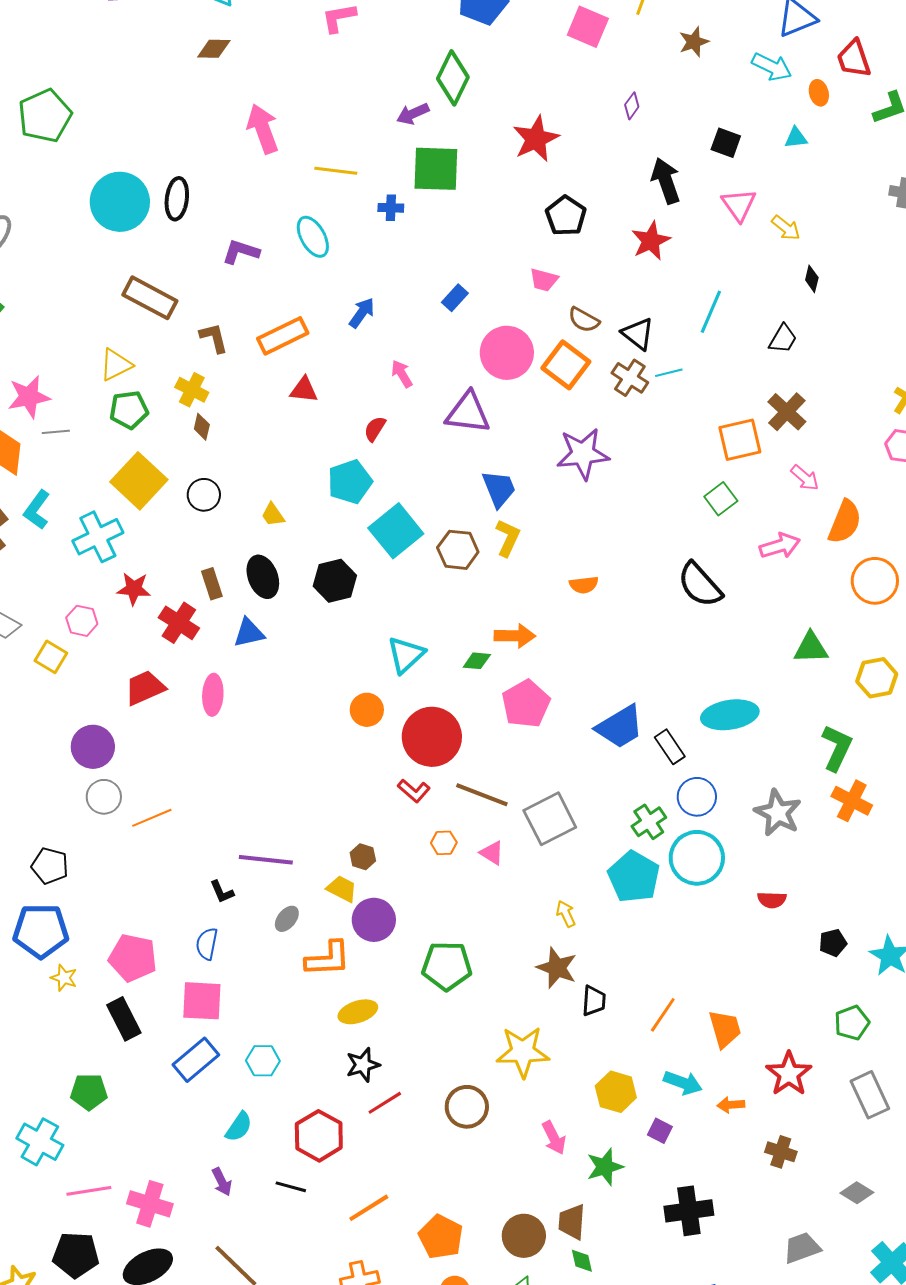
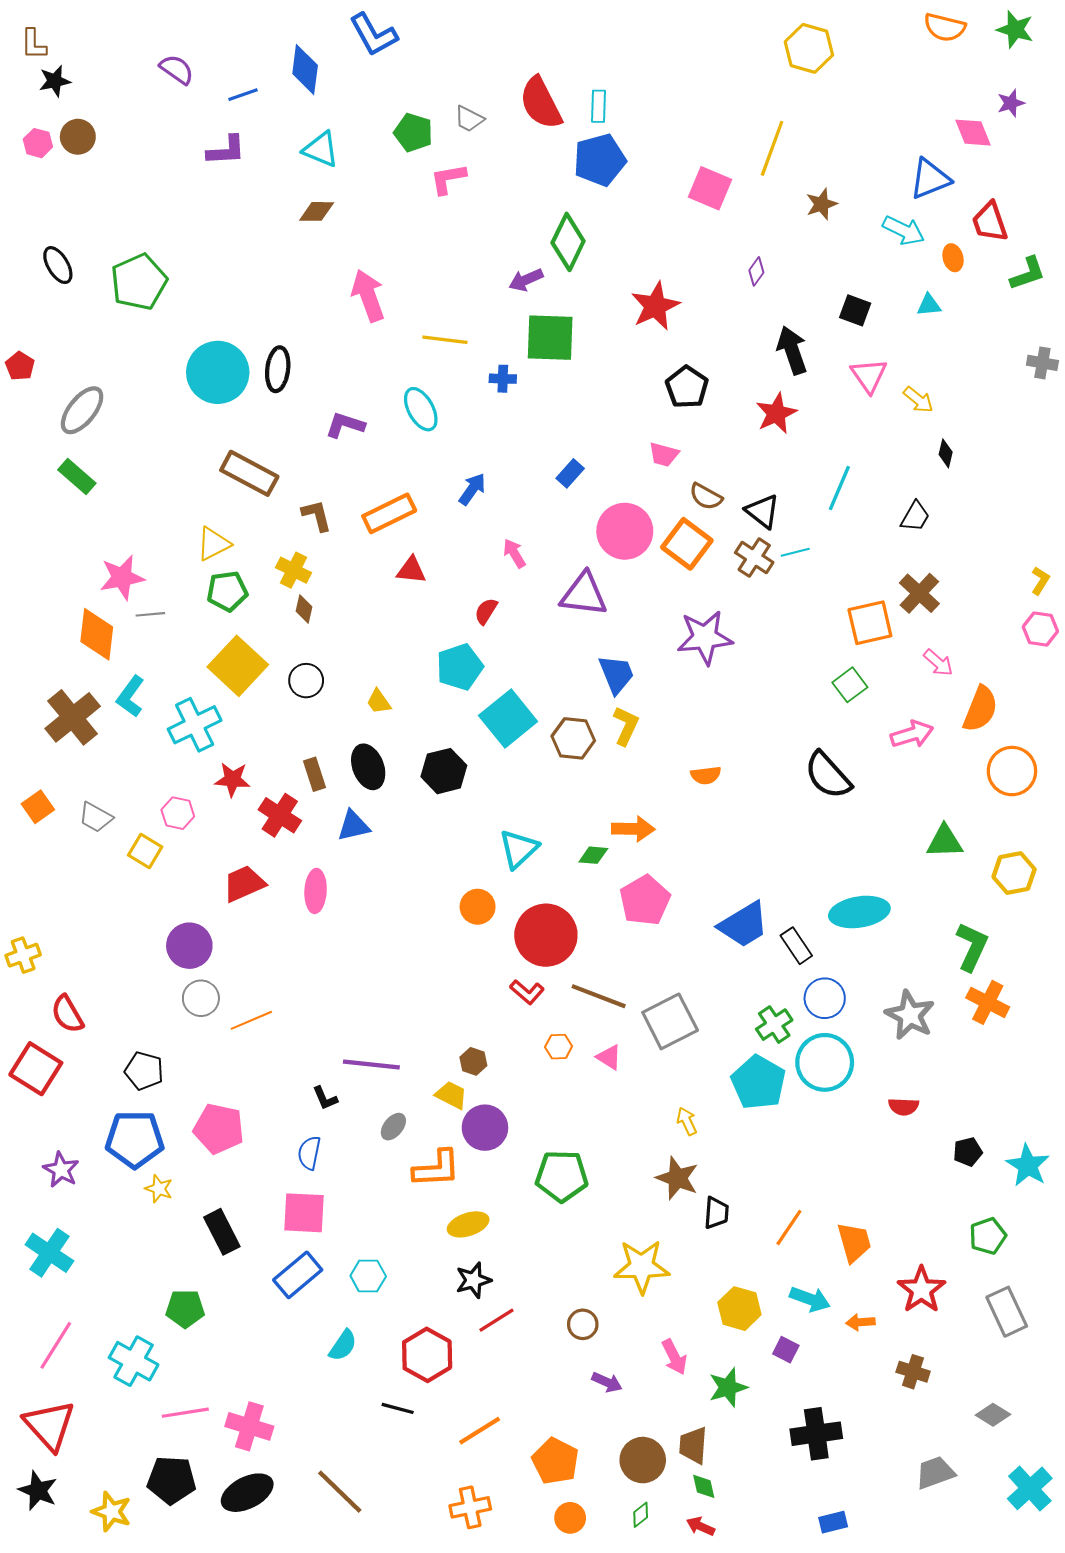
pink pentagon: (133, 958) -> (219, 1129), moved
brown circle: (467, 1107) -> (583, 1324), size x0.7
purple arrow: (222, 1182) -> (607, 1382), moved, turned -40

